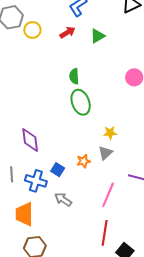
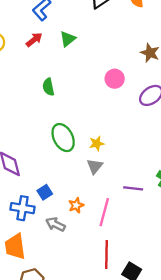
green ellipse: (81, 102) -> (63, 138), moved
orange star: (84, 161) -> (76, 205), moved
blue square: (58, 170) -> (45, 192), turned 32

